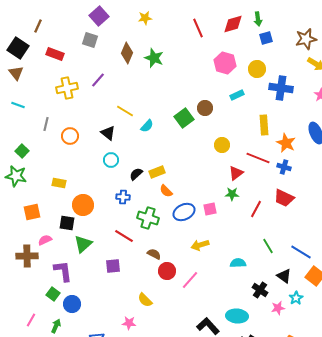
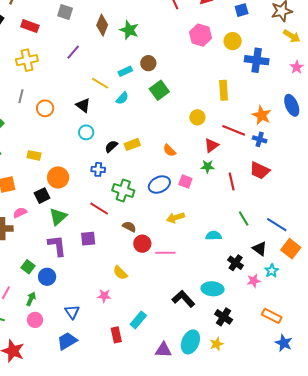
yellow cross: (67, 88) -> (27, 60), moved
cyan rectangle: (237, 95) -> (125, 71), moved
brown circle: (205, 108) -> (148, 63), moved
yellow rectangle: (264, 125) -> (224, 90), moved
orange semicircle: (166, 191) -> (169, 150), moved
pink square: (210, 209) -> (185, 182), turned 32
red line: (256, 209) -> (232, 182), turned -42
black square: (67, 223) -> (42, 196), turned -35
purple L-shape: (63, 271) -> (57, 246), moved
pink line: (190, 280) -> (165, 253), turned 48

